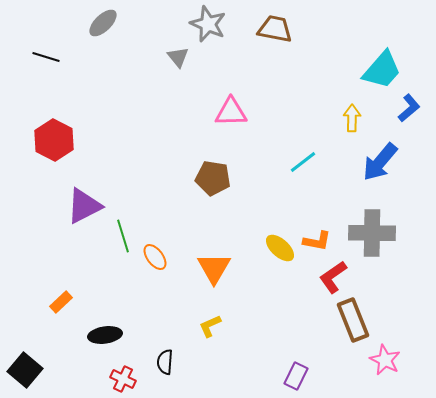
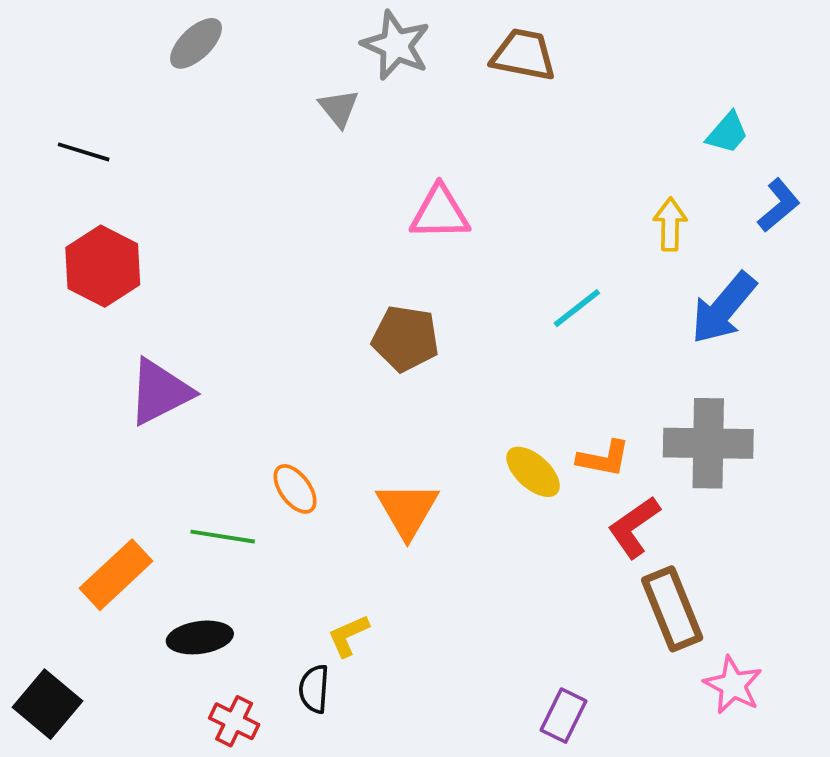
black line: (46, 57) -> (84, 152), moved
cyan trapezoid: (382, 70) -> (727, 133), size x0.6
green line: (123, 236) -> (223, 537), moved, turned -64
orange rectangle: (61, 302) -> (116, 575), size x1.6
yellow L-shape: (210, 326) -> (348, 636), moved

